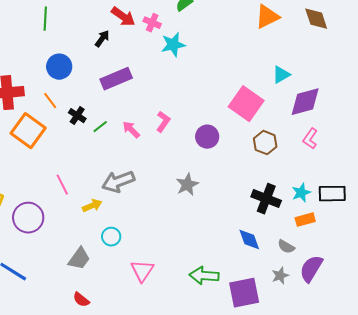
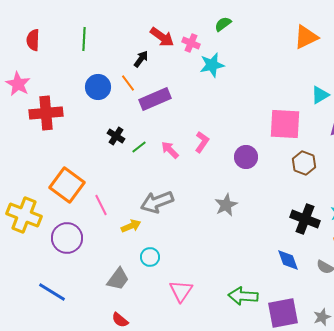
orange line: (50, 101) -> (128, 83), moved
pink square: (246, 104) -> (285, 124), turned -32
orange square: (28, 131) -> (67, 185), moved
gray star: (280, 276) -> (322, 317), moved

